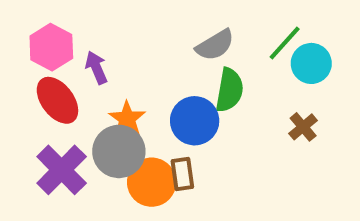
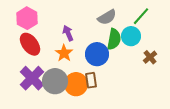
cyan circle: (311, 63) -> (131, 36), moved
purple arrow: (96, 68) -> (68, 33), moved
gray circle: (119, 151) -> (55, 81), moved

